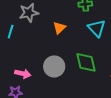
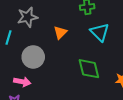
gray circle: (54, 66) -> (33, 57), moved

